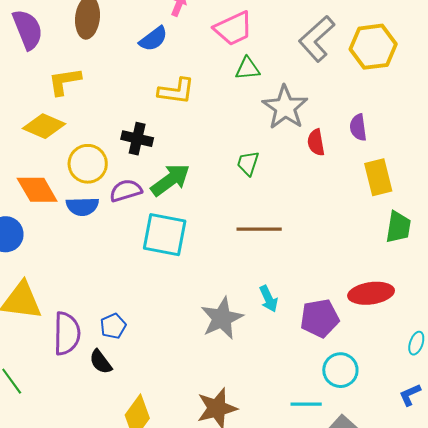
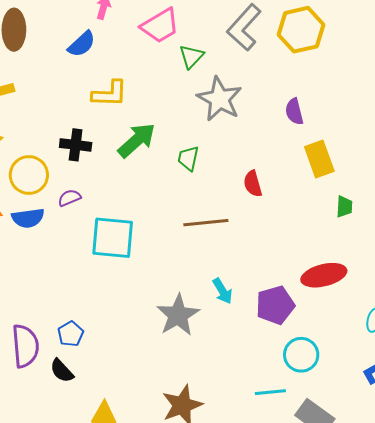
green triangle: (247, 69) -> (191, 56), moved, turned -36
red semicircle: (316, 142) -> (253, 184), moved
green arrow: (170, 180) -> (137, 140), moved
purple semicircle: (126, 191) -> (69, 198), size x0.7
green trapezoid: (398, 227) -> (344, 207), size x0.7

